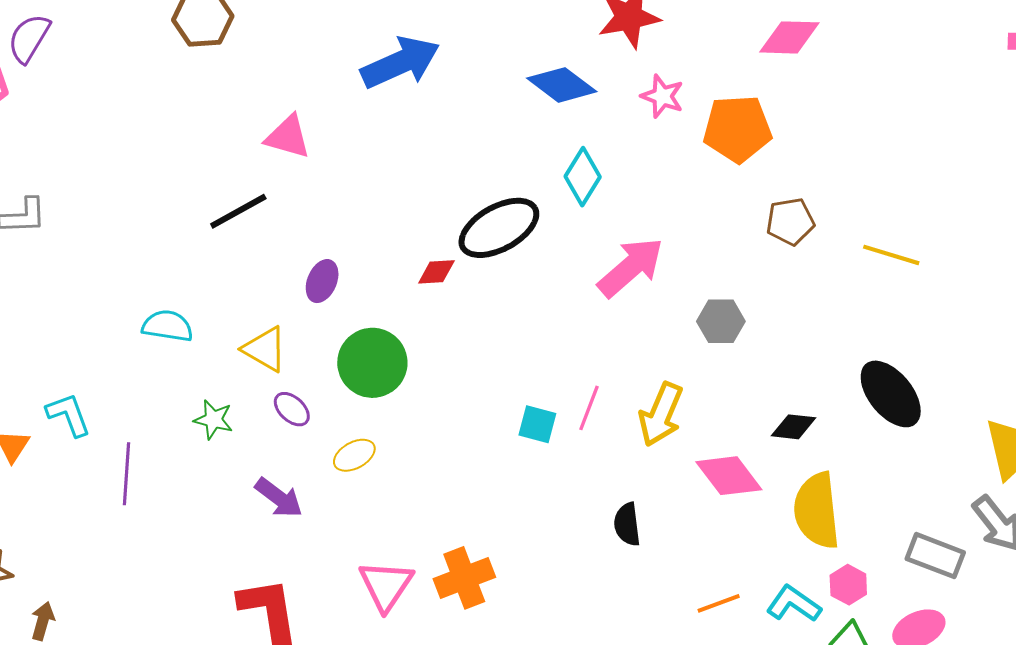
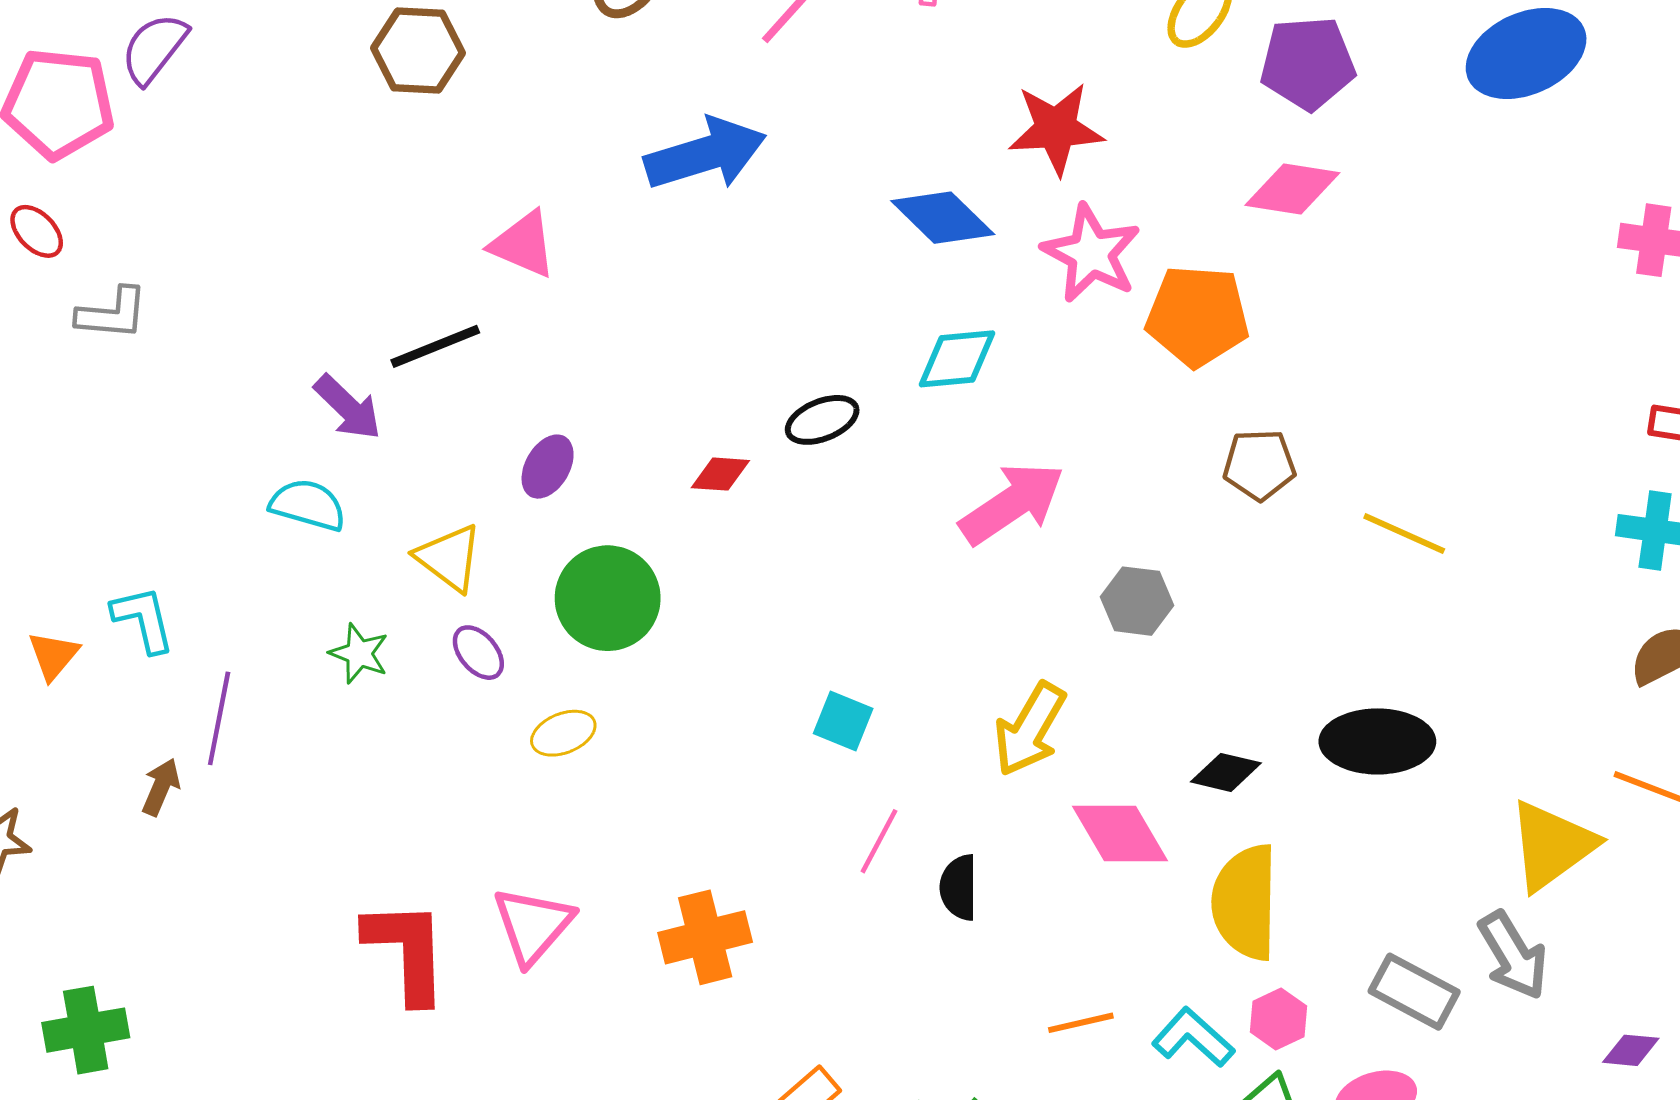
pink star: (662, 96) -> (1091, 253), size x1.5
cyan diamond: (583, 177) -> (957, 359), turned 46
black ellipse: (499, 228) -> (822, 420), size x0.6
black ellipse: (891, 394) -> (1377, 741), turned -58
pink line: (589, 408) -> (879, 841), moved
purple arrow: (279, 498) -> (348, 407), moved
pink triangle: (386, 585) -> (533, 925), moved
brown arrow: (43, 621) -> (161, 787), moved

